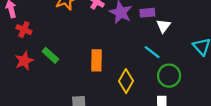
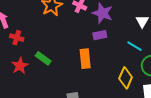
purple rectangle: (147, 13) -> (100, 35), moved
yellow diamond: (126, 81) -> (126, 78), moved

